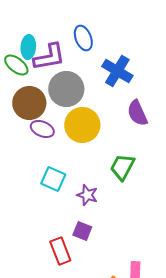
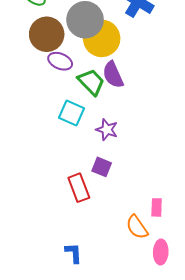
purple semicircle: (137, 113) -> (113, 75), moved
yellow circle: (82, 125) -> (102, 38), moved
green trapezoid: (122, 167) -> (91, 82), moved, turned 108

